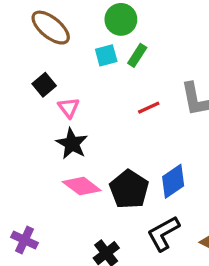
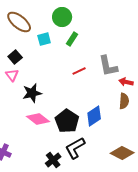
cyan square: (106, 55) -> (44, 39), moved
pink triangle: (69, 108) -> (12, 75), moved
black star: (72, 144) -> (32, 93), turned 30
black L-shape: (163, 233) -> (75, 148), moved

